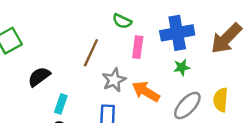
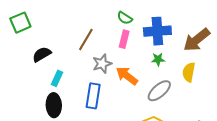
green semicircle: (122, 21) -> (125, 18), moved
yellow semicircle: (221, 100) -> (189, 72), moved

